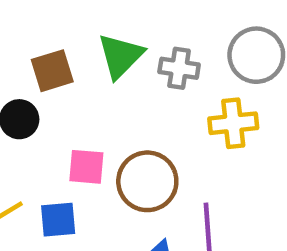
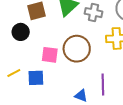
brown circle: (147, 181) -> (77, 49), moved

